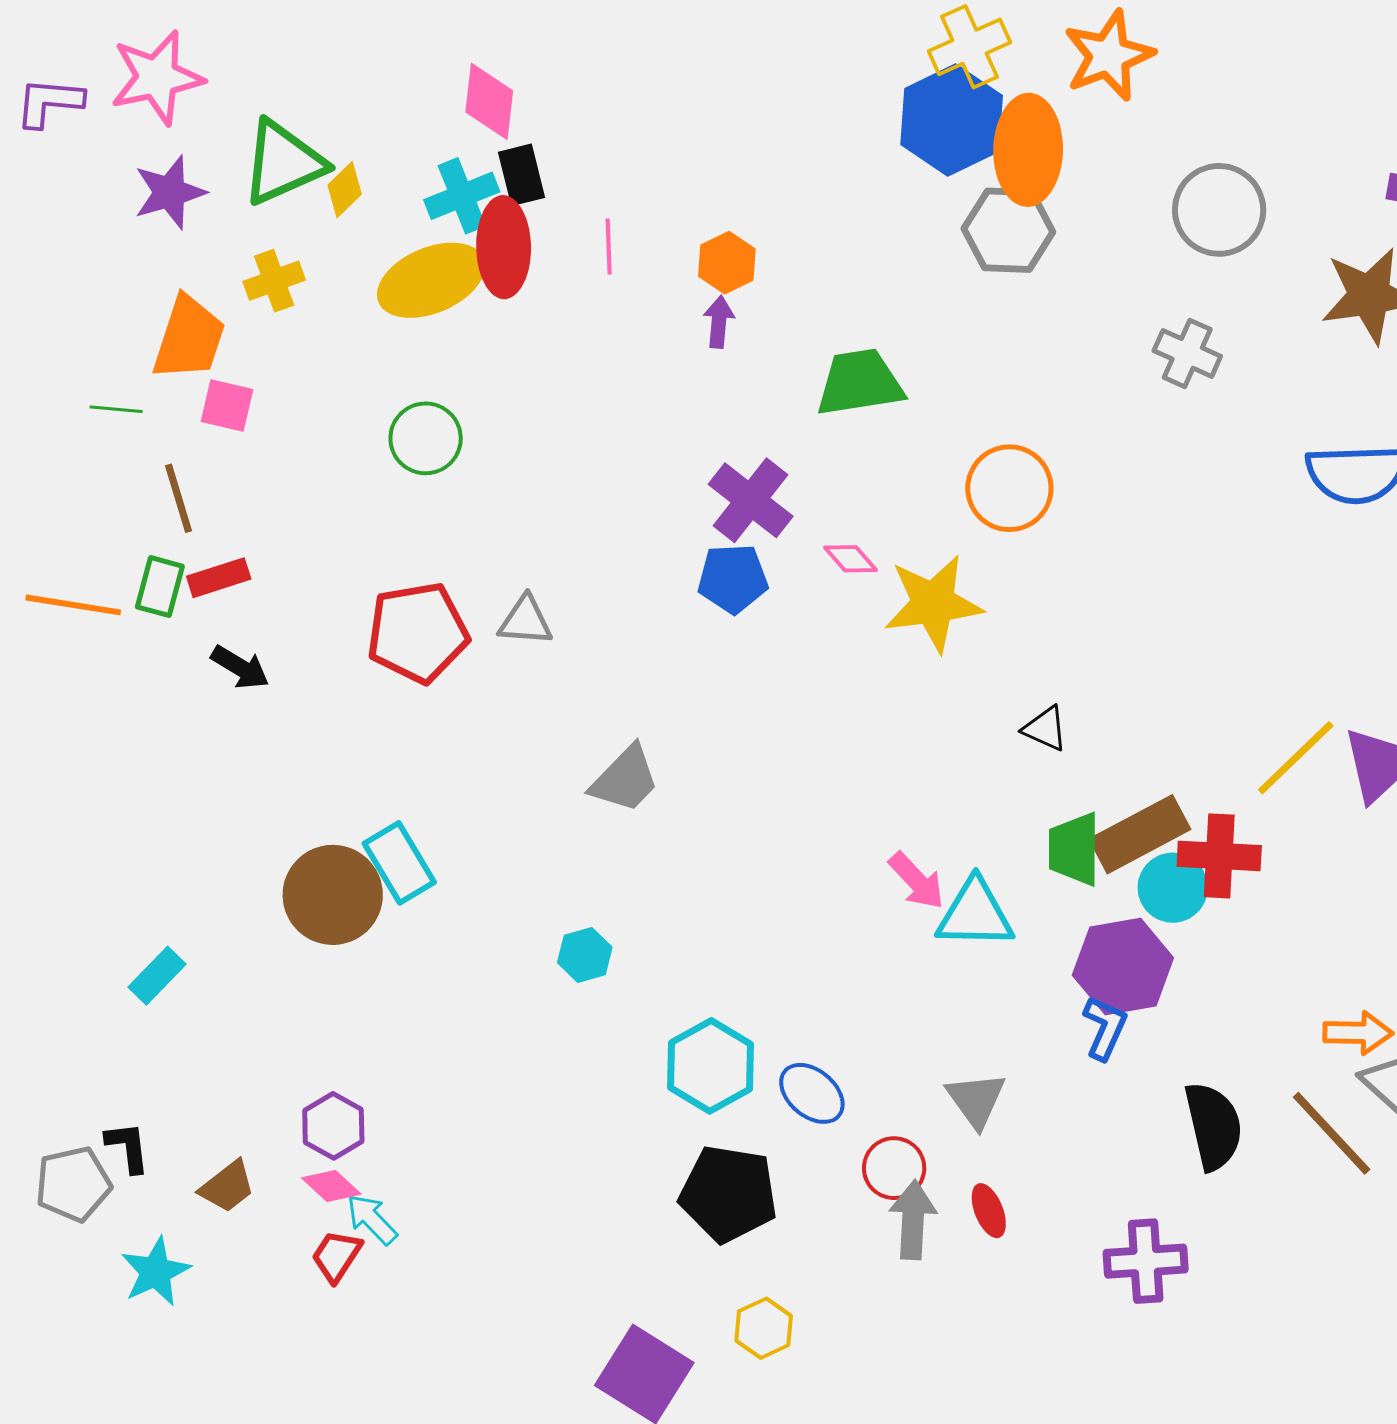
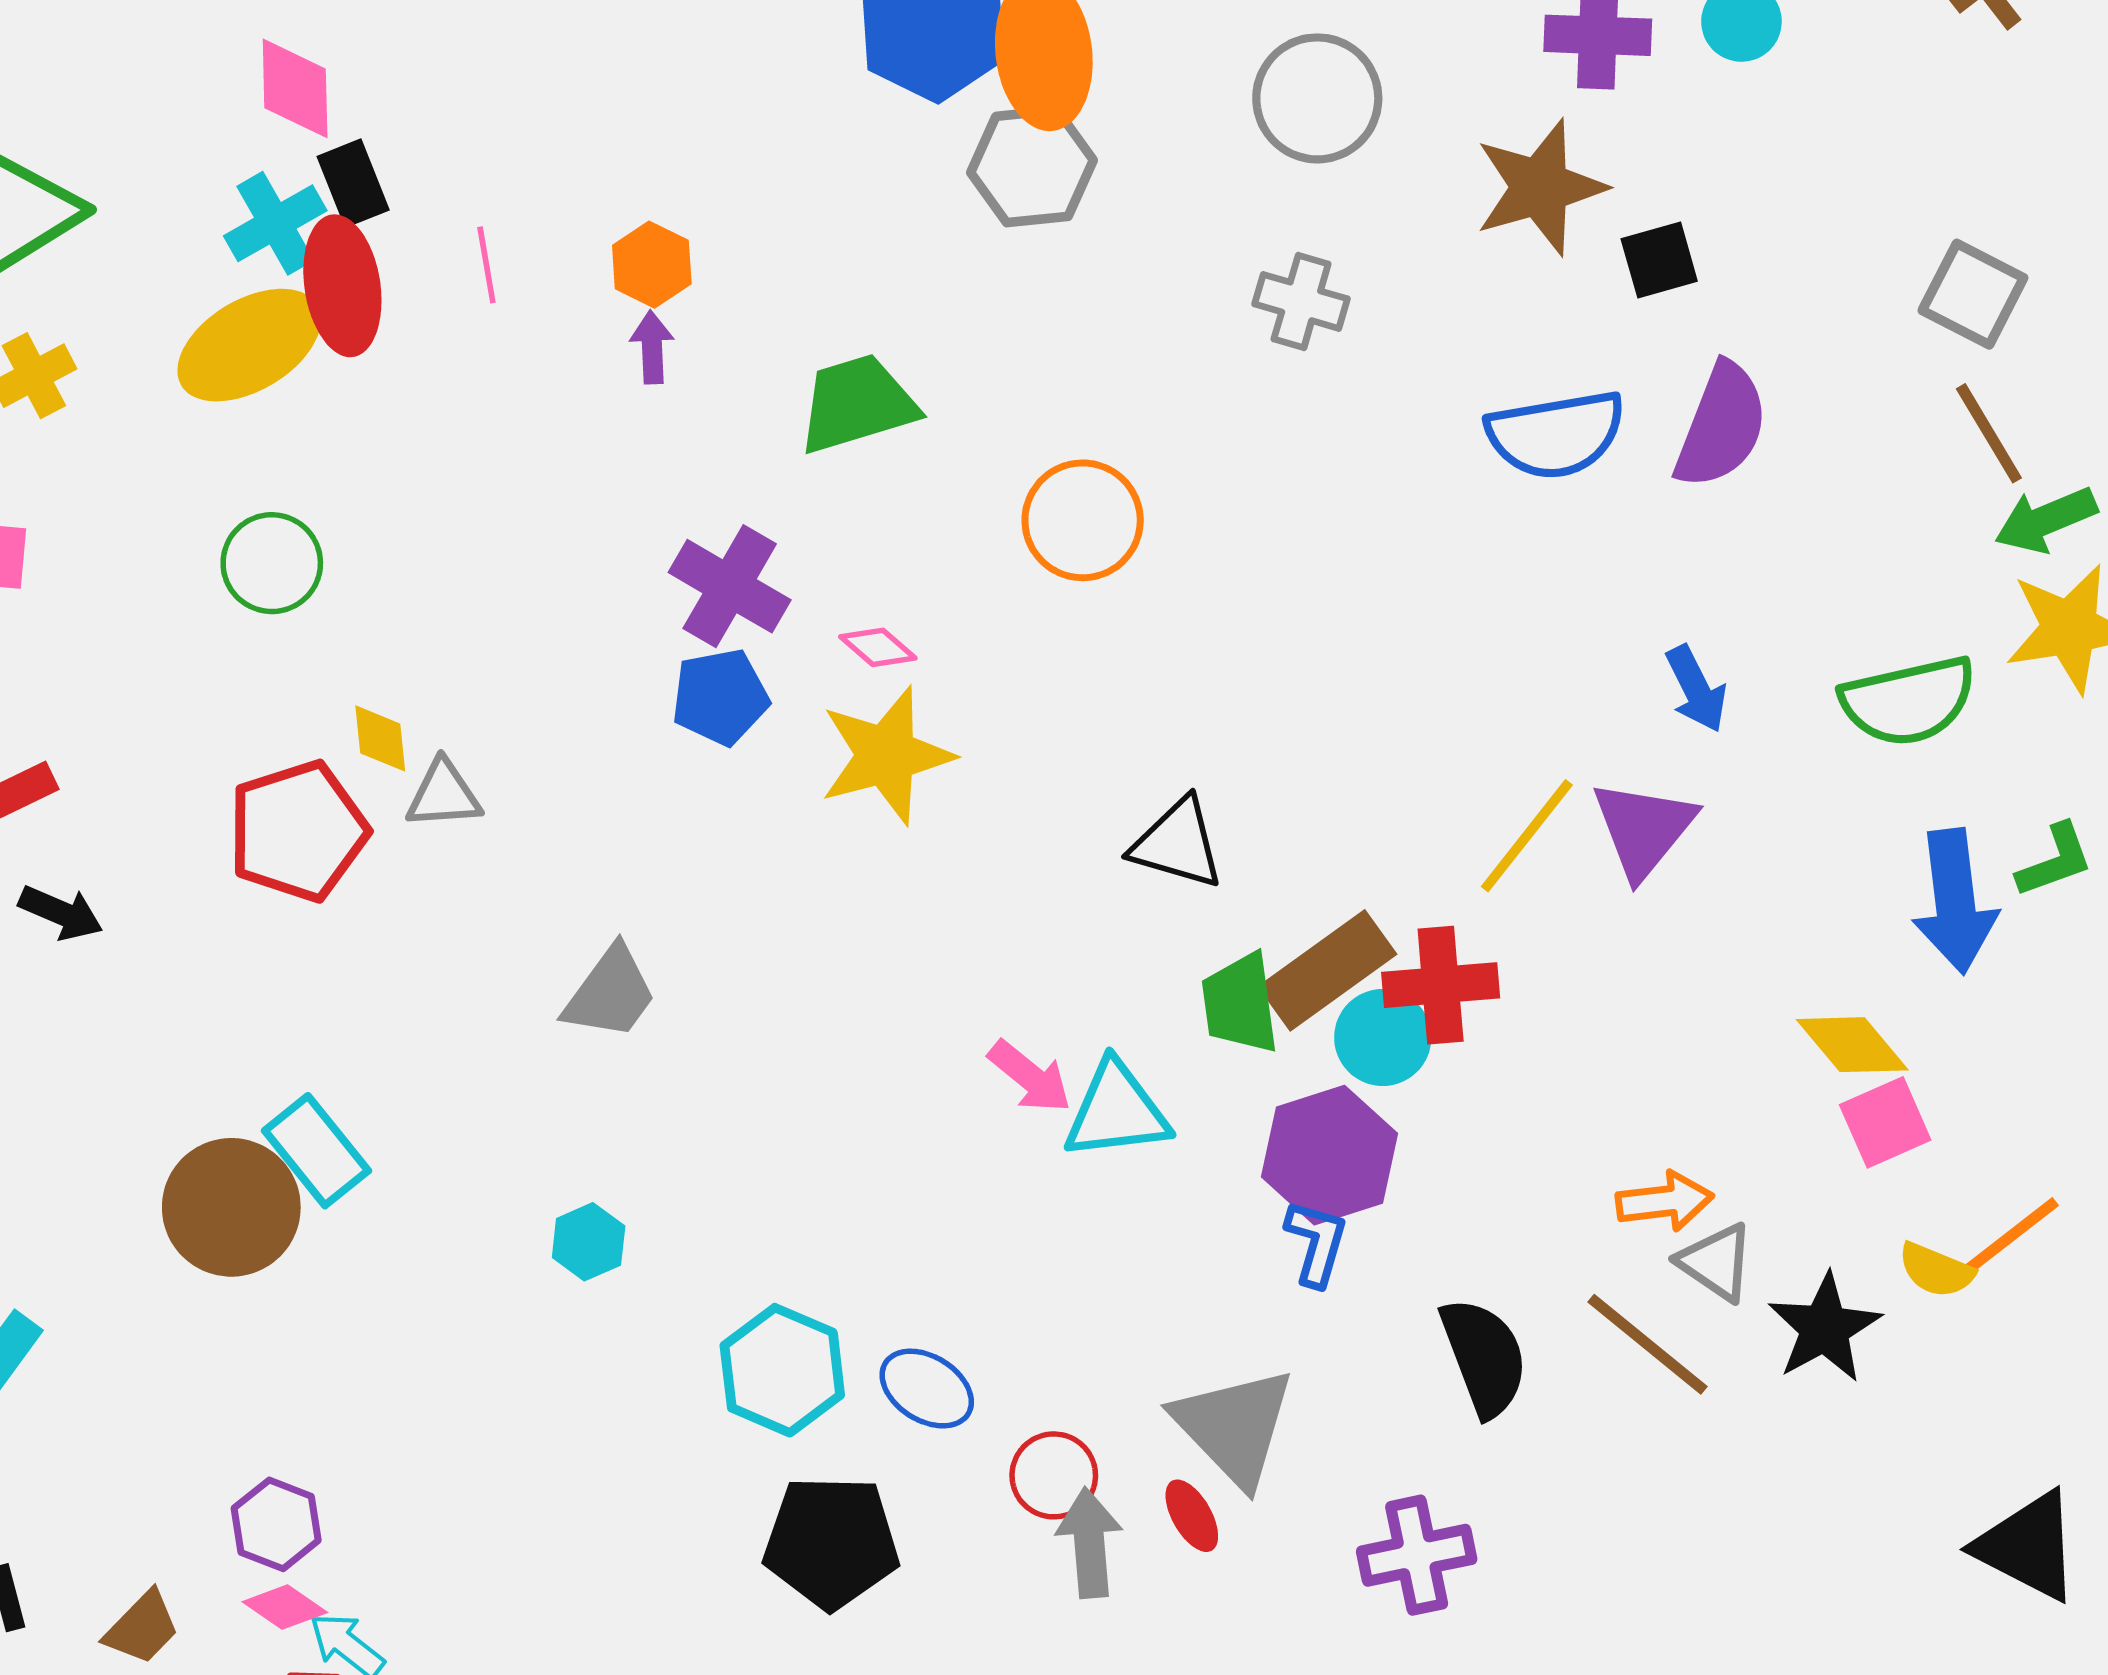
yellow diamond: (345, 190) -> (380, 738), moved, turned -44
yellow star: (933, 603) -> (886, 755), moved
black triangle: (1045, 729) -> (1177, 844), size x1.5
gray triangle: (976, 1100) -> (1234, 1426), moved, size x1.5

